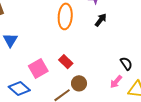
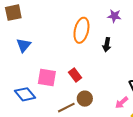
black arrow: (101, 20) -> (107, 45), moved, turned 144
pink square: (38, 68) -> (47, 77), turned 30

